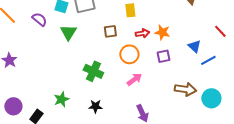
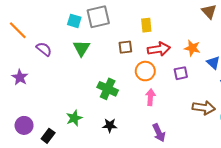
purple semicircle: (39, 19) -> (44, 49), moved
orange star: (162, 32) -> (192, 48), moved
red arrow: (142, 33) -> (159, 49), size x1.5
pink arrow: (134, 79) -> (150, 97), turned -49

